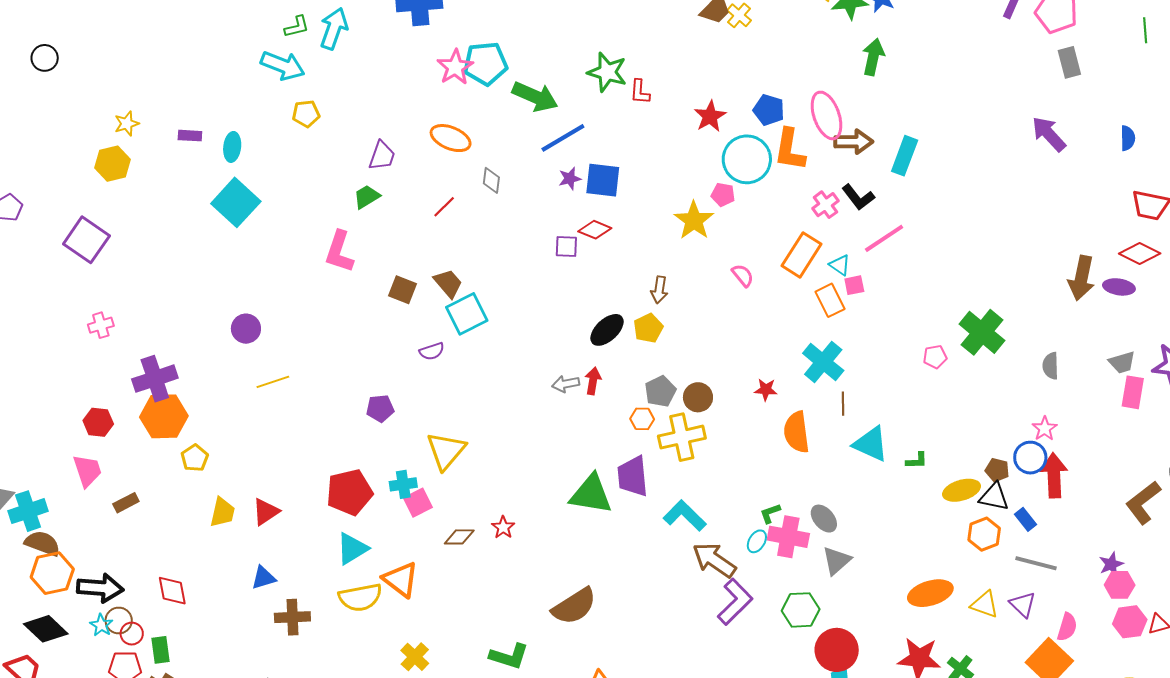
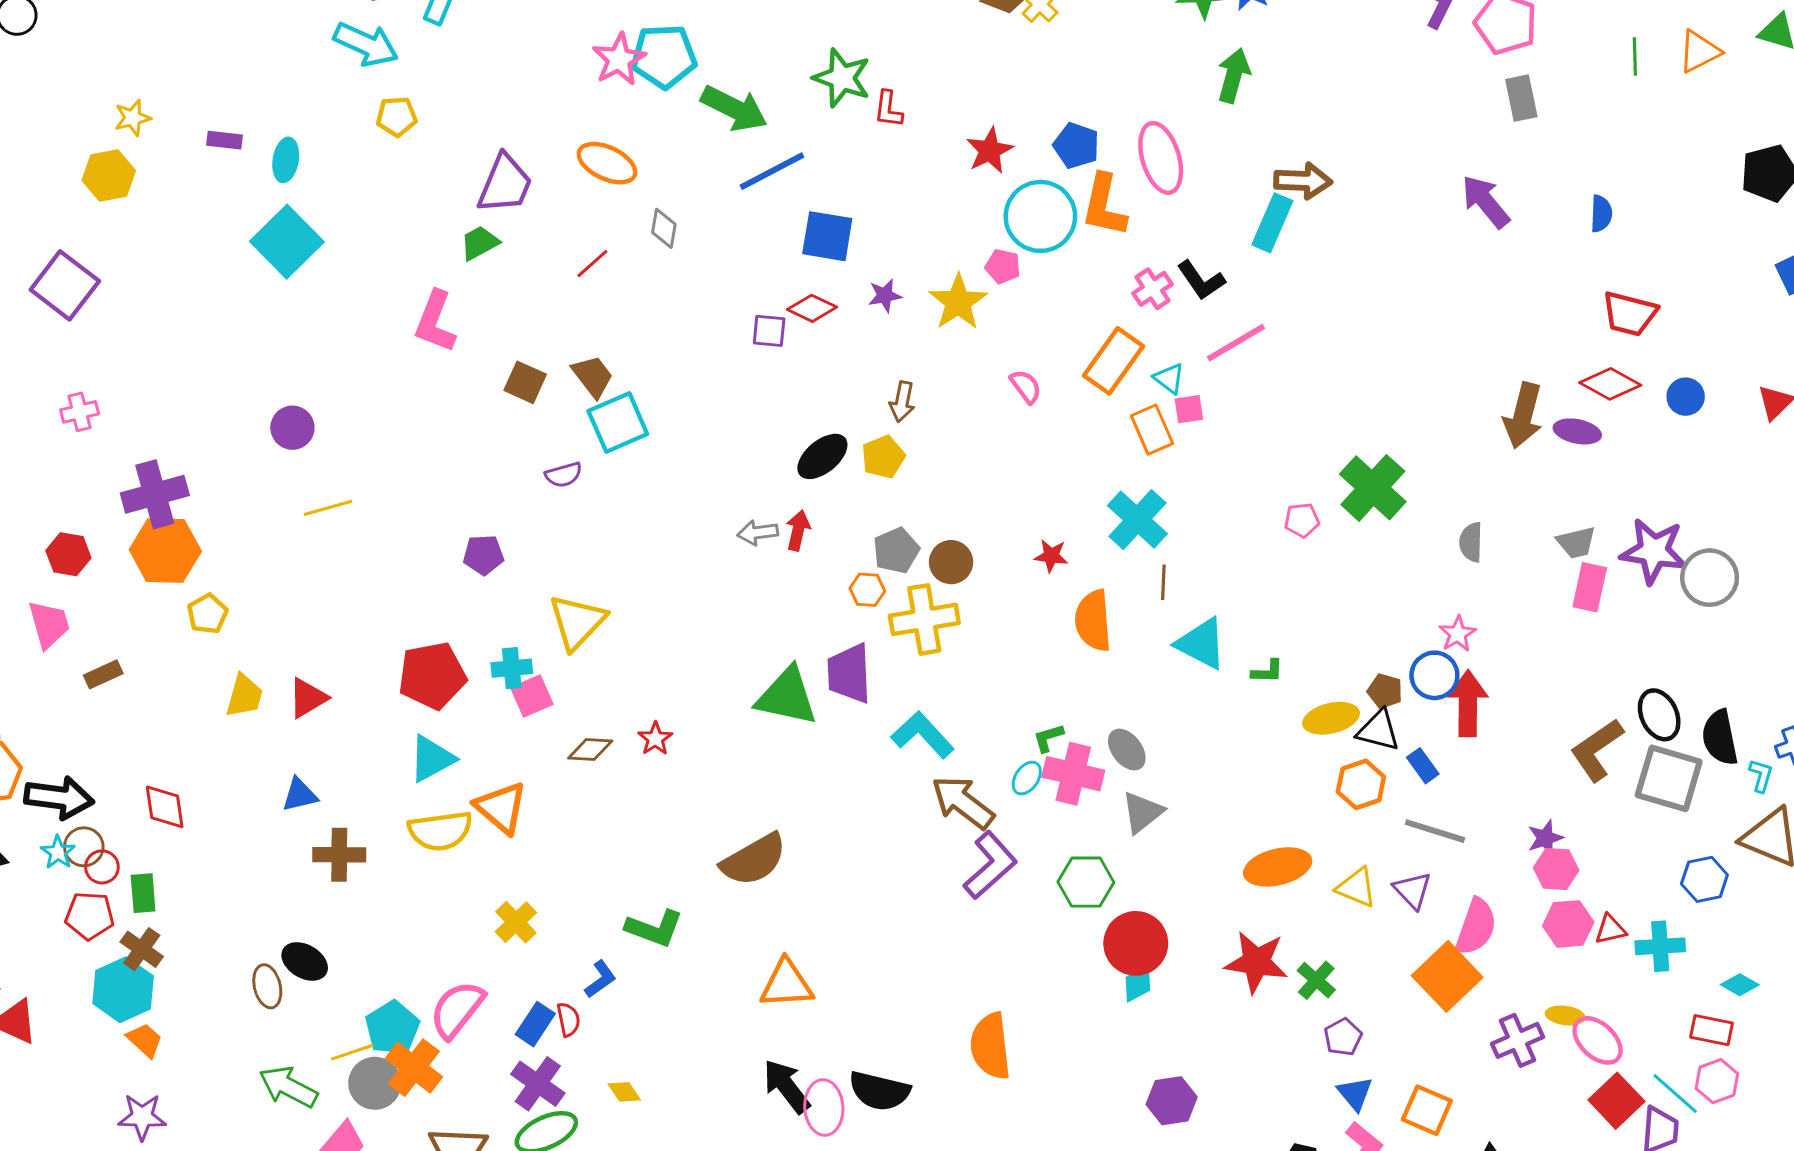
brown arrow: (854, 142) -> (1303, 181), moved
purple trapezoid: (382, 156) -> (505, 184), size x1.4
purple star: (570, 179) -> (885, 296), moved
pink semicircle: (1067, 627) -> (1476, 927), size x1.4

